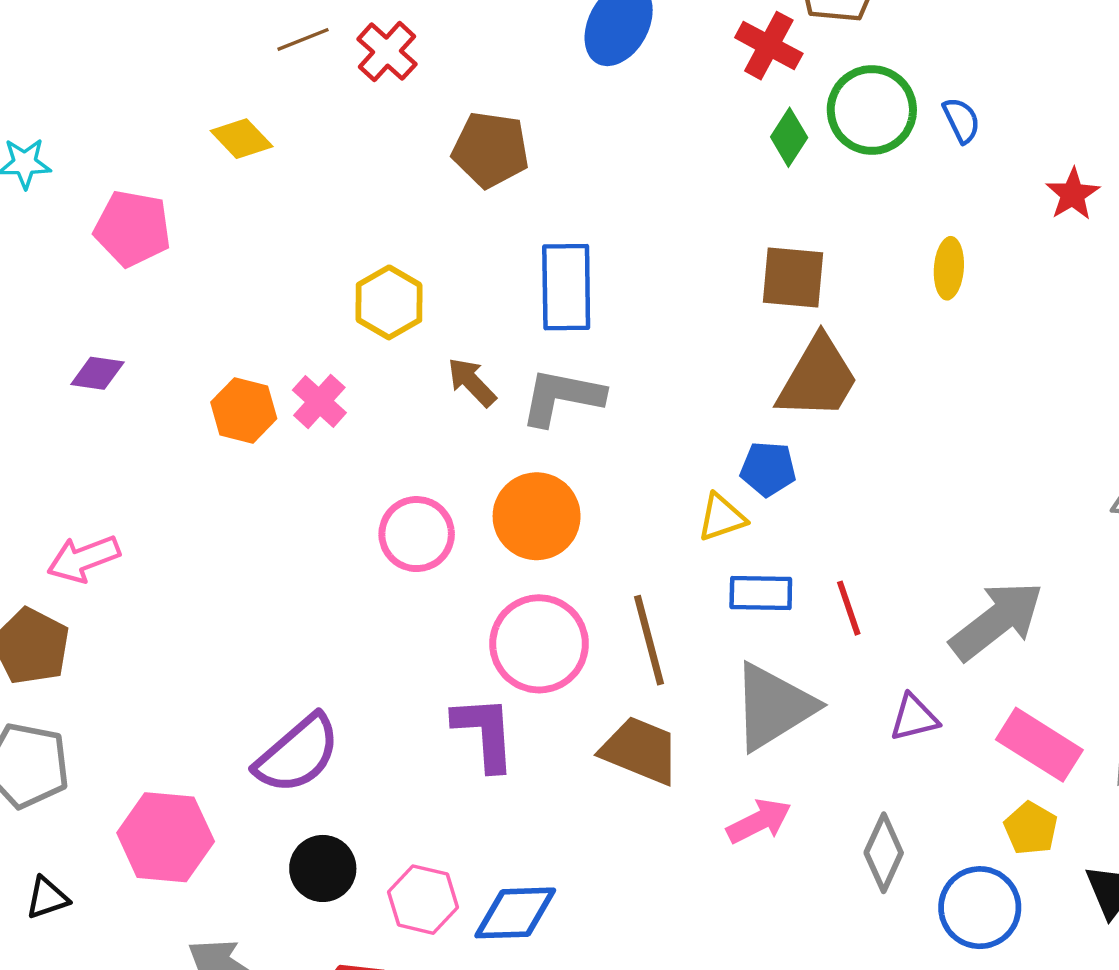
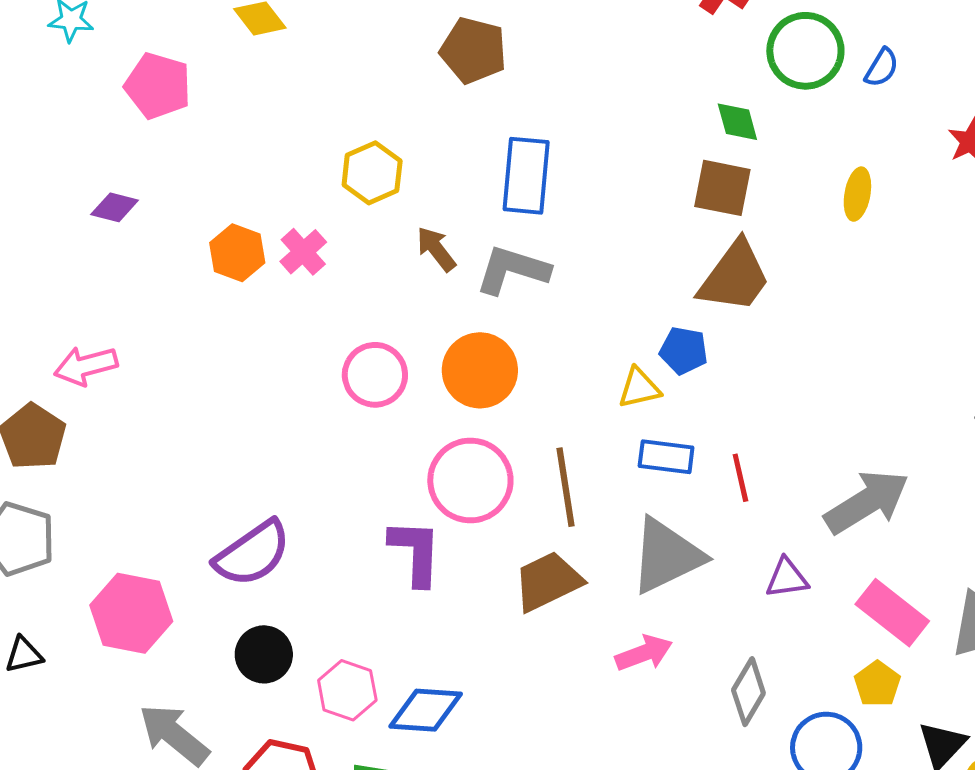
blue semicircle: (961, 120) -> (882, 68), turned 51
green diamond: (789, 137) -> (737, 122), moved, turned -54
brown trapezoid: (640, 750) -> (548, 581), turned -54

